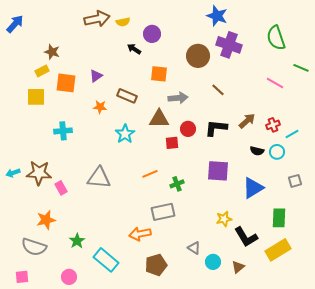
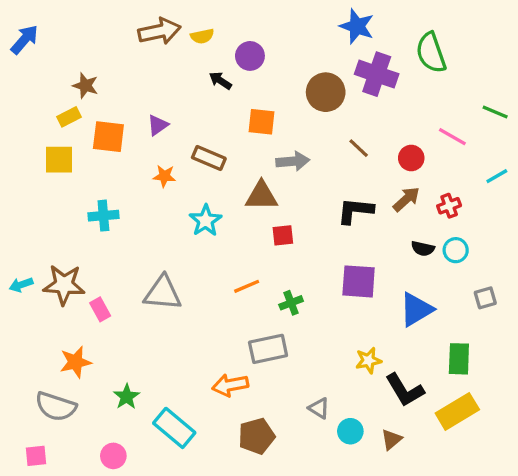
green semicircle: (276, 38) -> (431, 53), moved
red circle: (188, 129) -> (411, 158), moved
cyan line: (292, 134) -> (497, 176), moved

